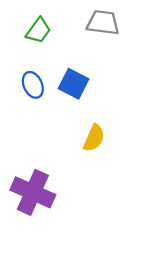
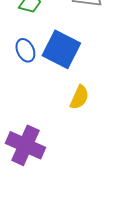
blue square: (74, 84) -> (61, 49), size x1.4

